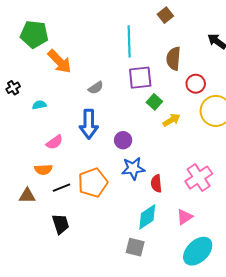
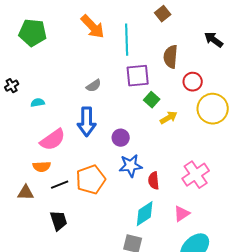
orange arrow: (60, 62) -> (93, 27), moved
pink semicircle: (54, 142) -> (53, 140), size x1.5

